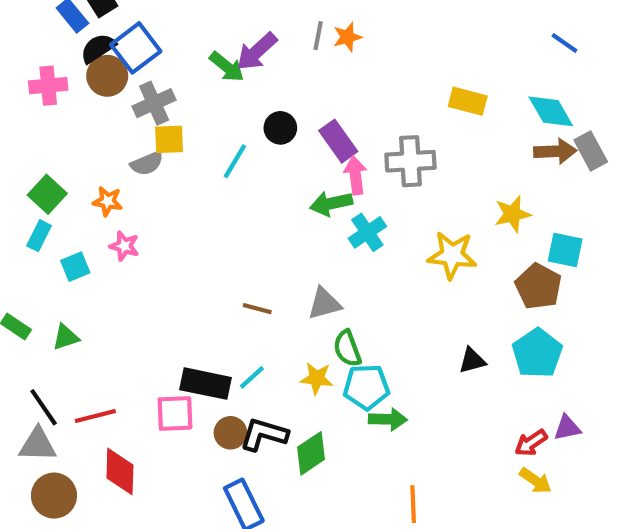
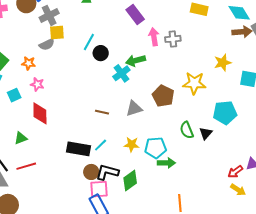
black circle: (280, 128) -> (101, 53), moved
purple rectangle: (338, 141) -> (135, 15), moved
gray cross: (410, 161) -> (173, 39), size x0.7
pink arrow: (355, 175) -> (154, 37), moved
cyan cross: (367, 232) -> (121, 73), moved
brown pentagon: (538, 286) -> (163, 96), moved
green triangle: (66, 337) -> (21, 138), moved
green semicircle: (347, 348) -> (187, 130), moved
cyan pentagon: (537, 353) -> (225, 113), moved, turned 30
black triangle: (472, 361) -> (206, 133), turned -32
pink square: (175, 413) -> (99, 189), moved
red diamond: (120, 471) -> (40, 113), moved

